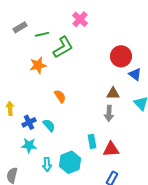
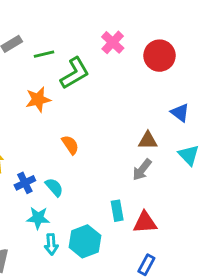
pink cross: (80, 19) -> (113, 42), moved
red circle: (121, 56) -> (160, 56), moved
gray arrow: (109, 113) -> (142, 170), turned 35
cyan star: (29, 145) -> (38, 218), moved

